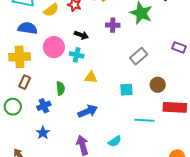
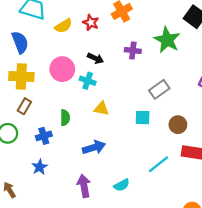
blue semicircle: (28, 28) -> (20, 42), moved, turned 54
cyan square: (126, 90) -> (143, 118), moved
cyan line: (144, 120) -> (159, 164), turned -48

